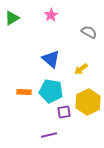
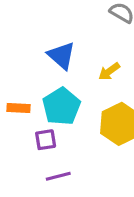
cyan pentagon: (51, 91) -> (61, 106), turned 30
purple square: (64, 112) -> (46, 140), moved

